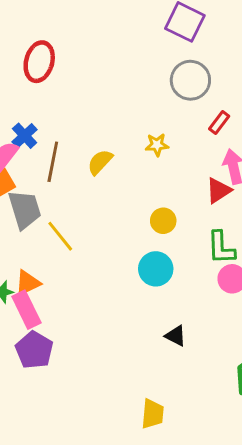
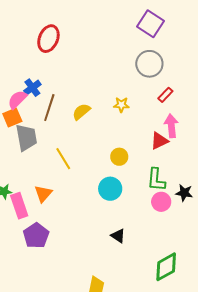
yellow line: (60, 236) -> (63, 159), moved
orange triangle: (28, 283) -> (43, 194), moved, turned -30
purple pentagon: (34, 350) -> (36, 236), moved

